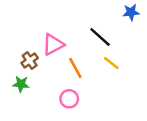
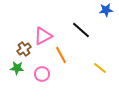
yellow line: (111, 63) -> (100, 68), moved
pink circle: (69, 99) -> (42, 74), moved

